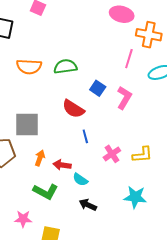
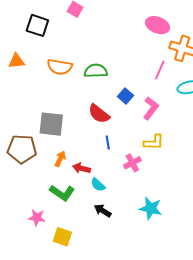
yellow L-shape: (142, 155) -> (154, 142), moved

